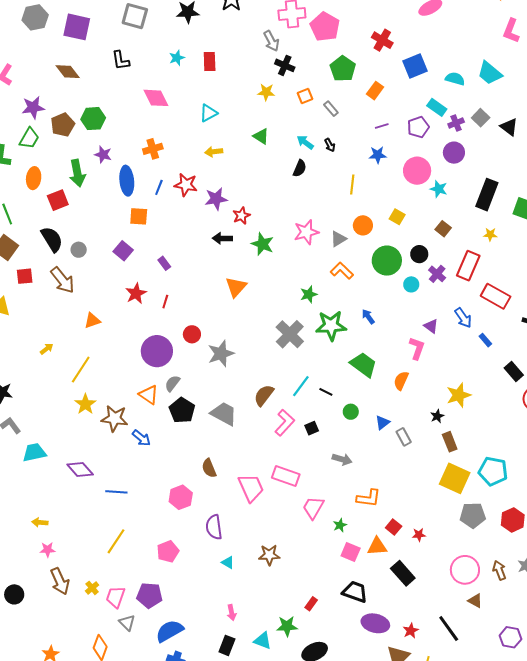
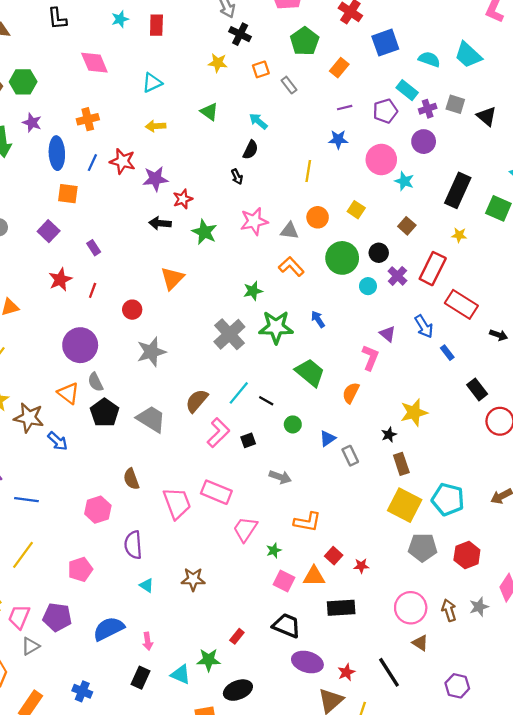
gray square: (481, 118) -> (455, 104), turned -30
black arrow: (330, 145) -> (237, 177), moved
gray triangle: (338, 239) -> (290, 231), turned 36
red circle: (192, 334) -> (132, 310), moved
gray semicircle: (172, 383) -> (95, 382), turned -66
black rectangle: (403, 573) -> (341, 608), turned -55
gray triangle: (127, 623) -> (30, 646), turned 42
blue semicircle: (170, 631) -> (109, 629), moved

